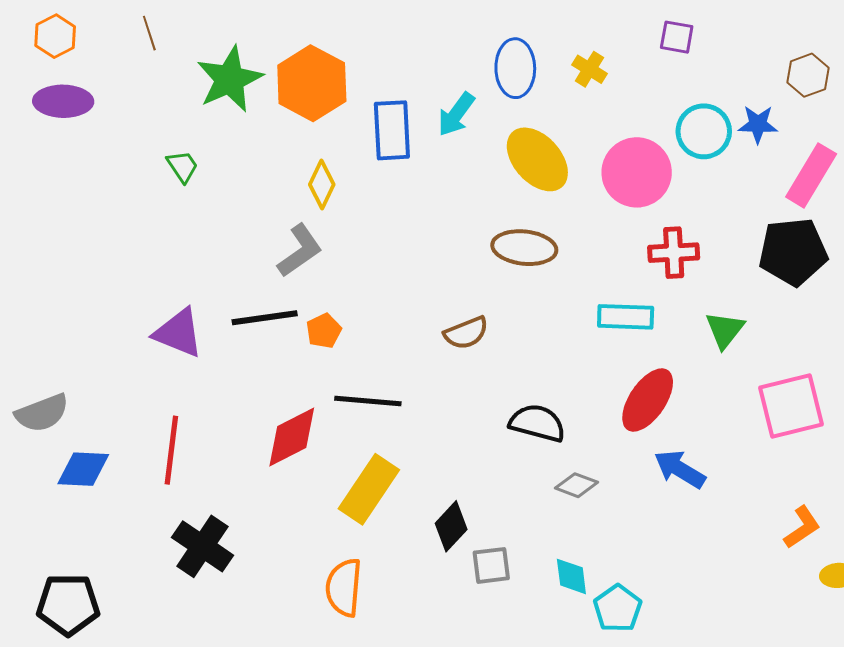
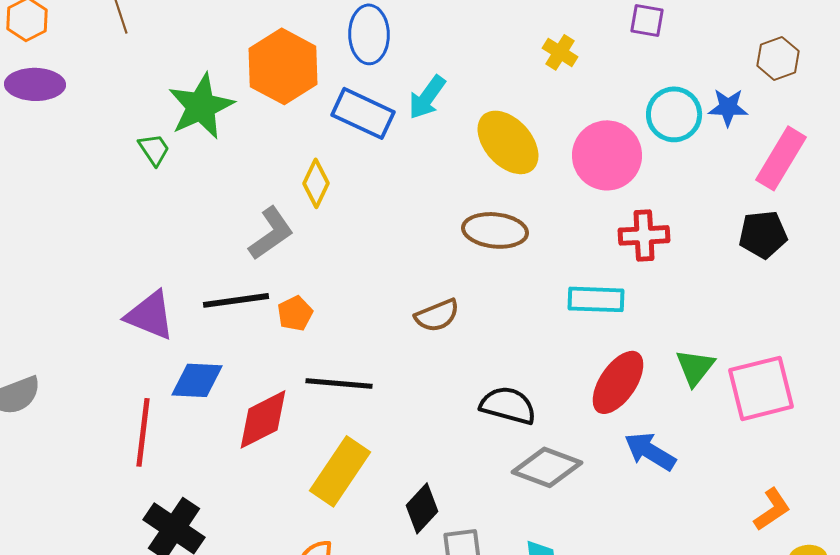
blue ellipse: (515, 68) -> (369, 34), moved
green star: (230, 79) -> (201, 106), moved
blue rectangle: (392, 130) -> (363, 113), turned -62
yellow diamond: (322, 184) -> (316, 183), moved
black pentagon: (793, 252) -> (763, 234), size x0.7
green triangle: (725, 330) -> (695, 367), moved
blue diamond: (83, 469) -> (197, 380), moved
gray diamond: (576, 485) -> (547, 467), size x1.6

